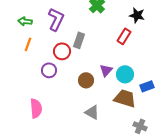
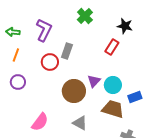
purple circle: (49, 70) -> (18, 82), moved
brown circle: (86, 80) -> (74, 91), size x1.5
pink semicircle: (36, 108) -> (40, 122), moved, turned 42

